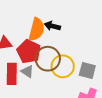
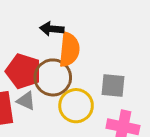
orange semicircle: (37, 29) -> (69, 50), moved
yellow circle: (63, 66) -> (76, 106), moved

